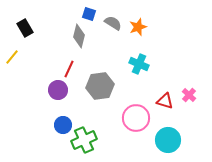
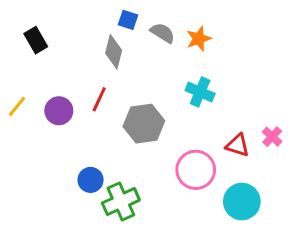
yellow line: (12, 57) -> (17, 106), moved
purple circle: (58, 90) -> (59, 111), moved

